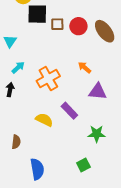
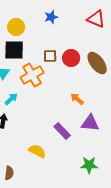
black square: (37, 14) -> (14, 50), moved
orange cross: (48, 78) -> (32, 75), moved
purple rectangle: (69, 111) -> (62, 131), moved

